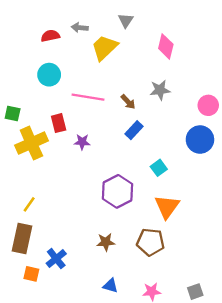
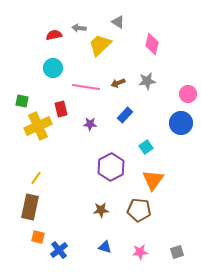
gray triangle: (126, 20) -> (118, 22), turned -32
brown arrow: (128, 102) -> (118, 83), moved, turned 112
purple star: (82, 142) -> (90, 124), moved
blue cross: (56, 259) -> (59, 250), moved

